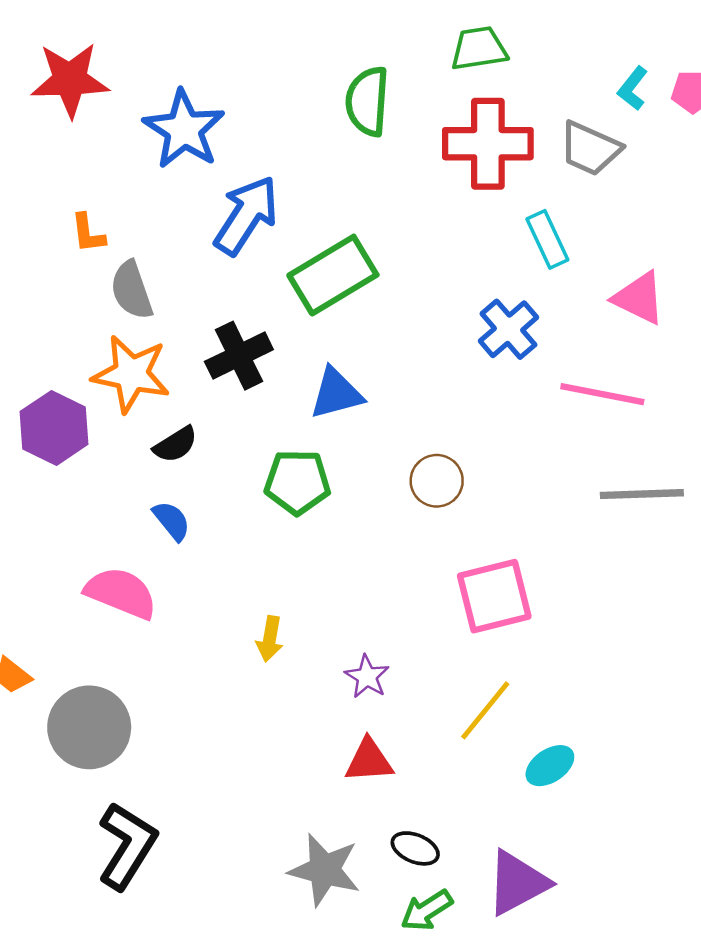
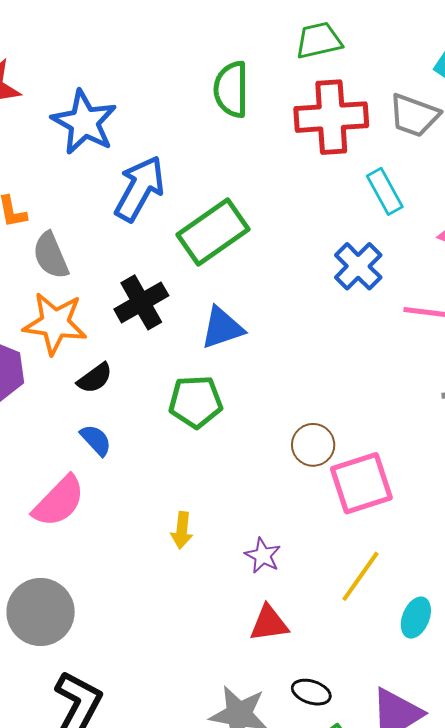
brown circle: (437, 481) -> (313, 445), moved
pink semicircle: (121, 593) -> (59, 501), turned 116
cyan ellipse: (550, 766) -> (416, 618), turned -30

